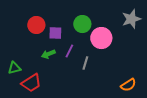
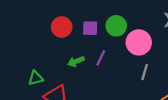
purple square: (55, 33) -> (90, 28), moved
gray line: (85, 63) -> (145, 72), moved

